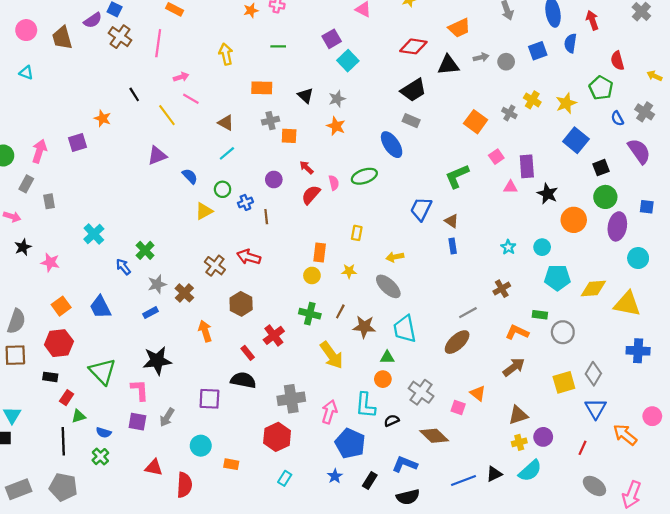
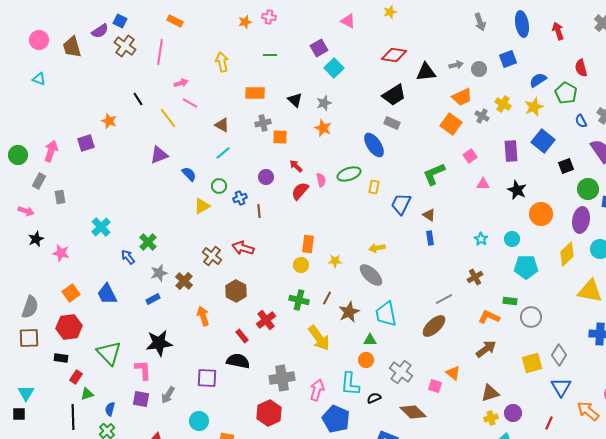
orange trapezoid: (459, 28) -> (462, 97), moved
blue semicircle: (570, 43) -> (538, 80), moved, turned 48
purple rectangle: (527, 166) -> (511, 151), moved
green circle: (605, 197) -> (588, 189), moved
yellow rectangle: (357, 233) -> (374, 187), moved
yellow diamond: (593, 289) -> (567, 254), moved, turned -40
brown star: (364, 327) -> (349, 312), turned -30
blue semicircle: (104, 433) -> (110, 409), turned 88

